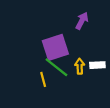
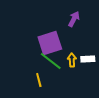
yellow line: (43, 79) -> (39, 80), moved

